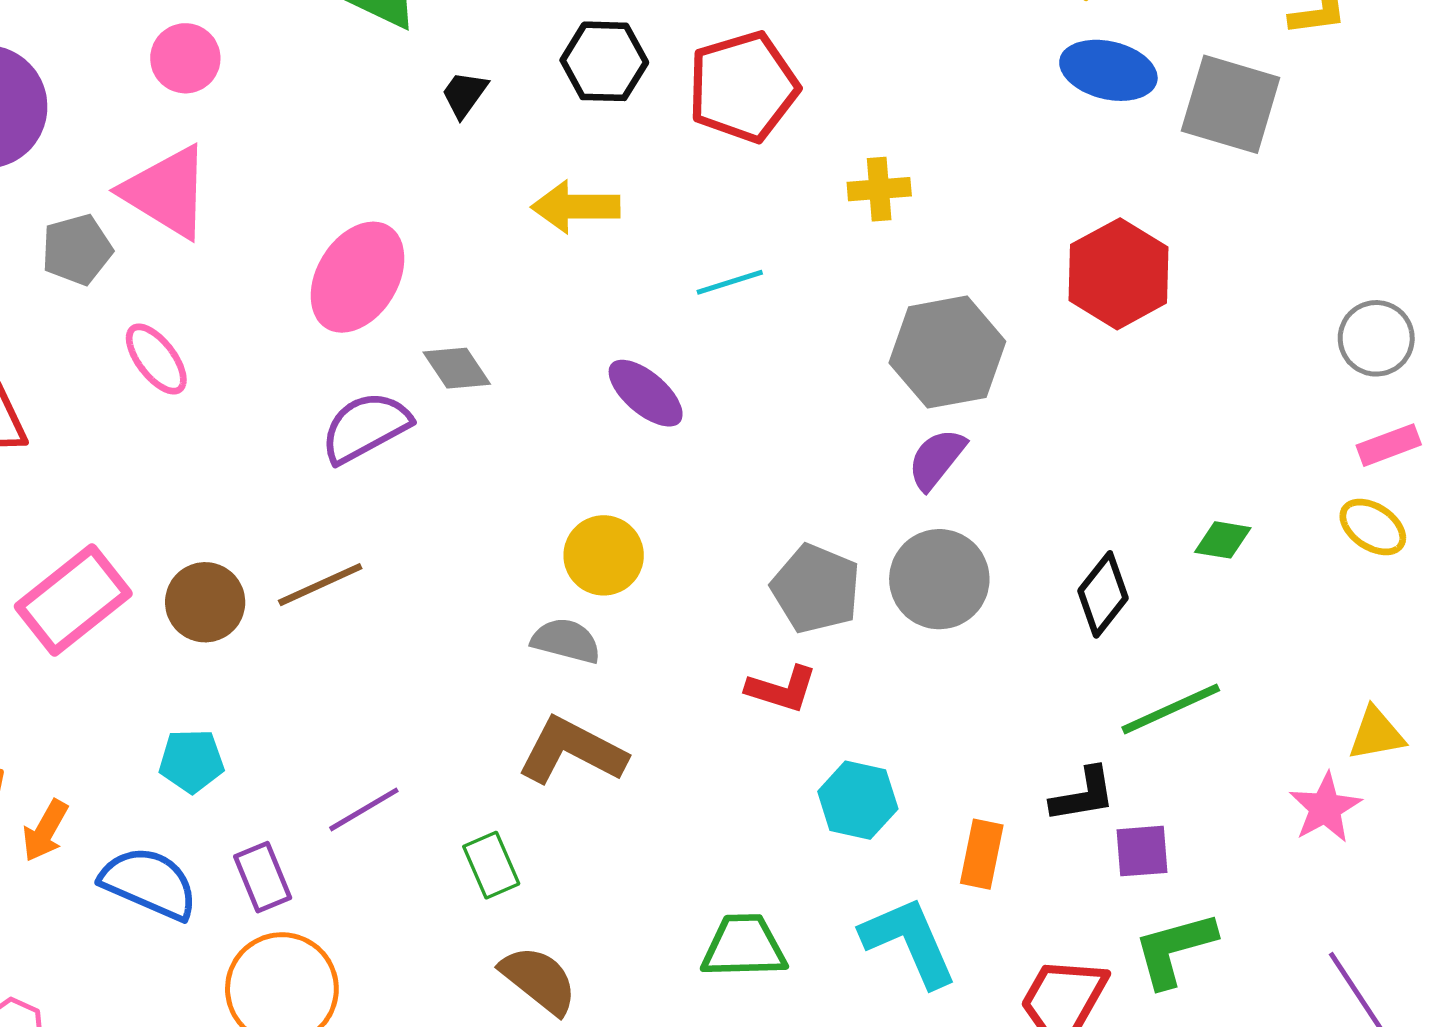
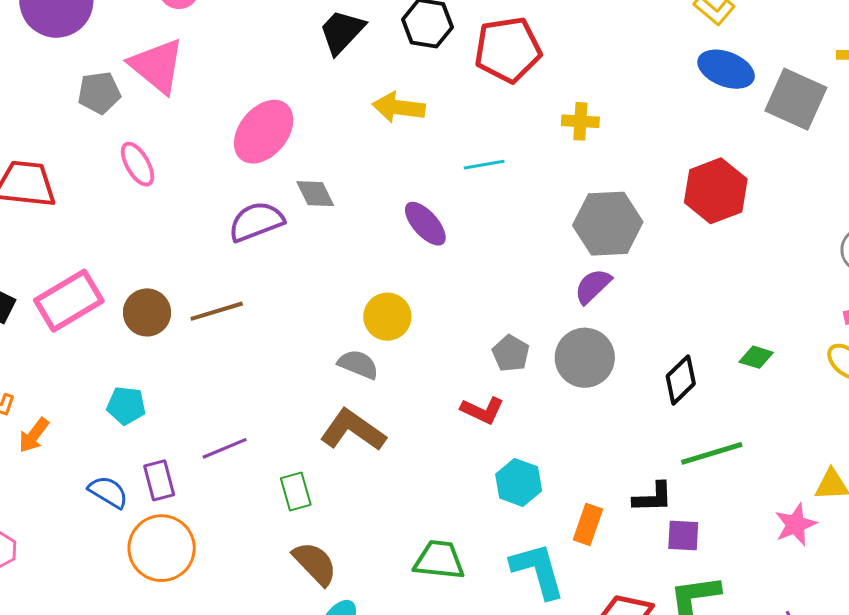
black trapezoid: (464, 94) -> (342, 32), size x1.6
gray pentagon: (816, 589) -> (511, 353), size x0.7
blue semicircle: (149, 883) -> (108, 492), moved, size x0.7

